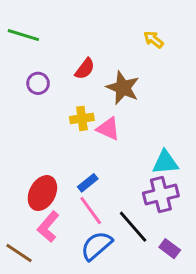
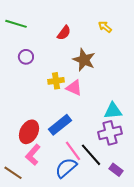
red semicircle: (85, 69) -> (64, 33), moved
blue rectangle: (88, 183) -> (60, 125), size x1.6
pink line: (91, 211) -> (73, 151), moved

